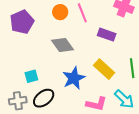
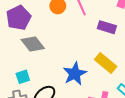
gray diamond: (62, 45) -> (33, 44), moved
cyan square: (31, 76) -> (23, 77), moved

